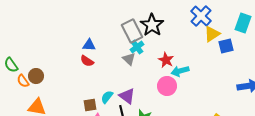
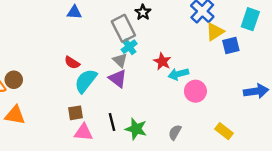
black star: (152, 25) -> (143, 12), moved, size x0.6
blue triangle: (89, 45) -> (74, 12), moved
pink circle: (167, 86) -> (195, 91), moved
purple triangle: (127, 96) -> (118, 79), moved
cyan semicircle: (107, 97) -> (86, 81), moved, size x1.6

